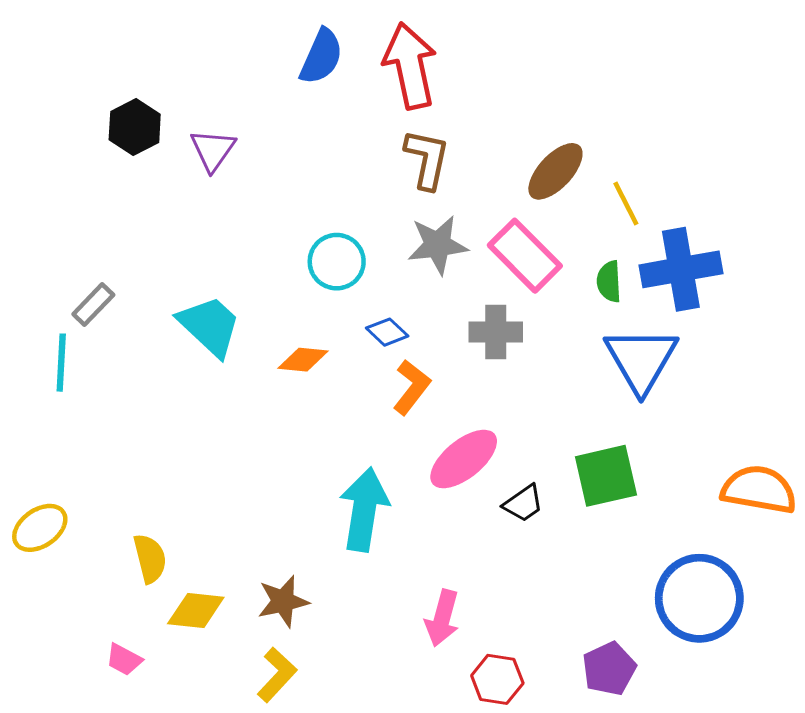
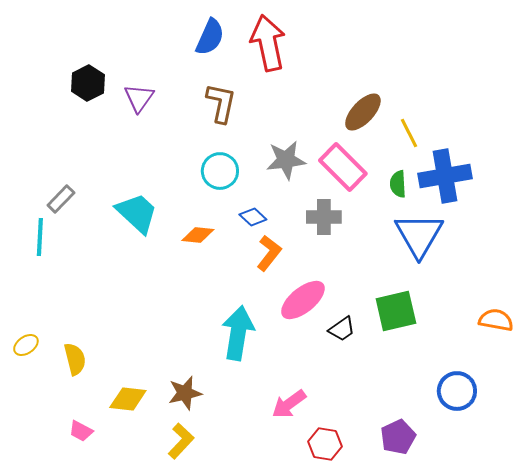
brown L-shape: (427, 159) -> (221, 103), moved
orange semicircle: (759, 490) -> (496, 320), size x0.7
yellow ellipse: (40, 528) -> (26, 345), size x0.7
yellow semicircle: (150, 558) -> (75, 359), moved
blue circle: (699, 598) -> (457, 391), size x0.7
pink arrow: (442, 618) -> (289, 404), turned 39

